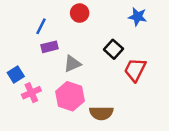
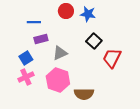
blue star: (138, 17) -> (88, 14), moved
blue line: (41, 26) -> (34, 22), turned 64
blue square: (16, 75) -> (26, 58), moved

